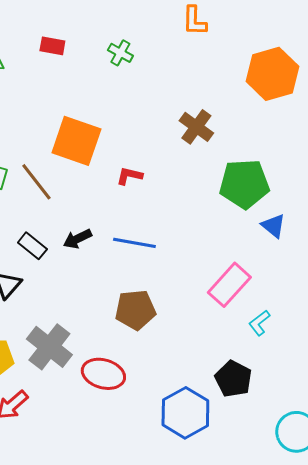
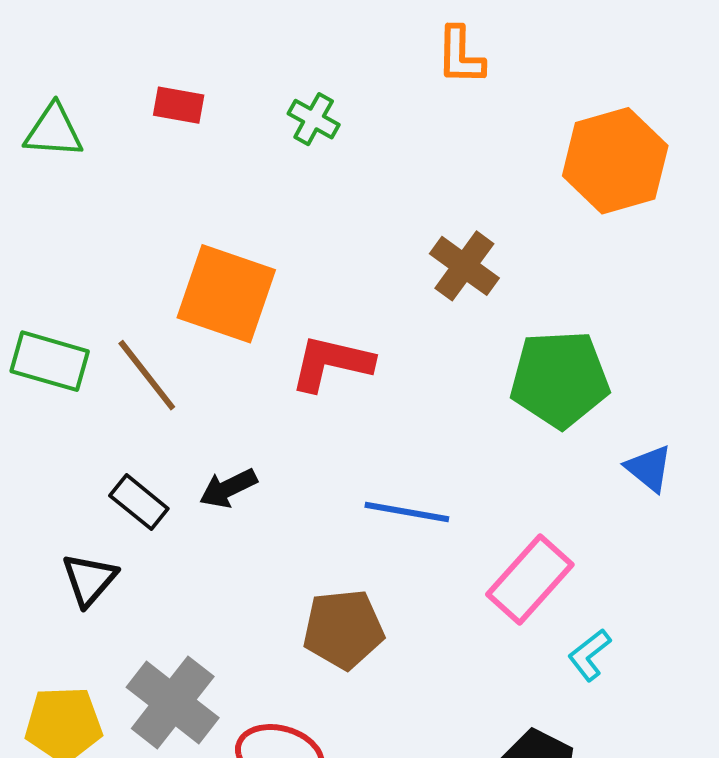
red L-shape: (129, 176) -> (331, 363), size x1.6
blue triangle: (273, 226) -> (649, 468), moved
blue line: (134, 243) -> (407, 512), moved

